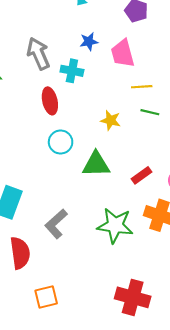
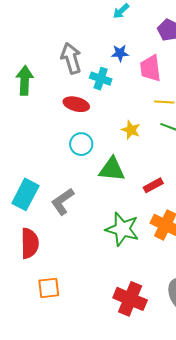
red ellipse: (50, 101) -> (76, 104), turned -70
gray L-shape: (56, 224) -> (63, 202), moved

